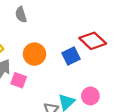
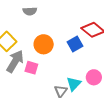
gray semicircle: (21, 15) -> (30, 11), turned -72

